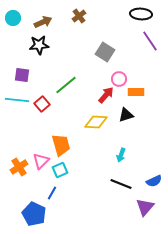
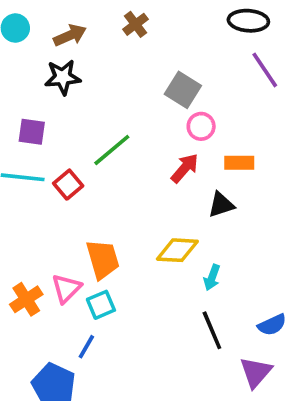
pink circle: (119, 79) -> (201, 126), moved
yellow diamond: (96, 122) -> (177, 250), moved
black line: (121, 184) -> (212, 330), turned 45

